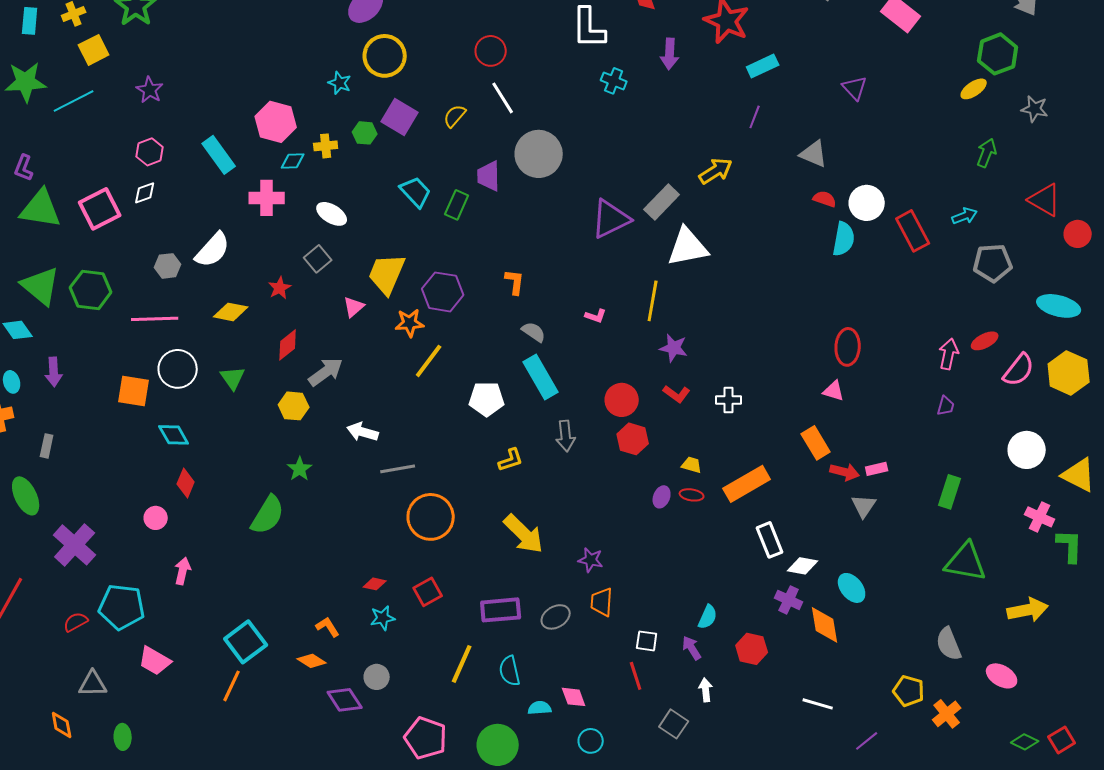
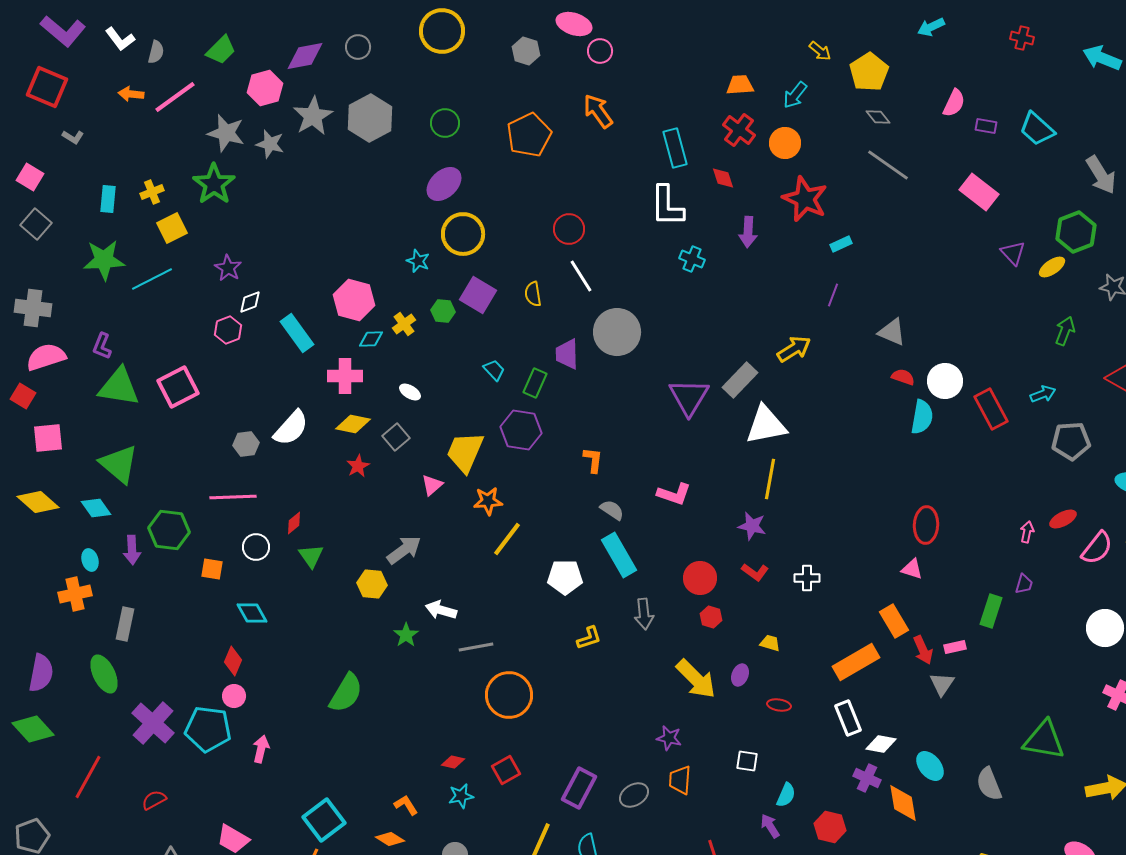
cyan rectangle: (763, 66) -> (841, 244), size x0.7
purple triangle: (855, 88) -> (1013, 253), moved
yellow semicircle: (455, 116) -> (533, 294), turned -50
yellow cross: (326, 146) -> (404, 324), turned -30
cyan trapezoid: (416, 192) -> (494, 370), size x0.7
white diamond: (145, 193) -> (250, 302), moved
white ellipse: (332, 214) -> (410, 392), size x0.7
purple triangle: (611, 219) -> (689, 397), turned -33
green hexagon: (91, 290) -> (169, 530), moved
purple hexagon: (443, 292) -> (521, 430), moved
yellow line: (653, 301) -> (770, 479), moved
yellow diamond: (231, 312) -> (353, 424), moved
pink L-shape: (596, 316) -> (674, 494), size x1.6
red diamond: (288, 345) -> (294, 523), moved, size x0.7
pink arrow: (949, 354) -> (1027, 532), size x0.7
white circle: (178, 369) -> (256, 547), size x0.7
orange square: (134, 391) -> (212, 569), size x0.7
red hexagon: (633, 439) -> (711, 617), size x0.7
gray rectangle: (47, 446) -> (125, 624), size x1.4
green star: (300, 469) -> (406, 635), moved
red arrow: (845, 472) -> (923, 650), turned 52
red diamond: (186, 483) -> (233, 661), moved
orange rectangle: (747, 484) -> (856, 662), moved
green rectangle: (950, 492) -> (991, 611), moved
red ellipse: (692, 495) -> (779, 705), moved
yellow arrow: (524, 534) -> (696, 679), moved
cyan pentagon: (122, 607) -> (208, 729), moved
purple rectangle: (501, 610) -> (579, 788), turned -57
white square: (647, 641) -> (747, 761), moved
gray semicircle: (949, 644) -> (989, 784), moved

